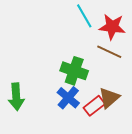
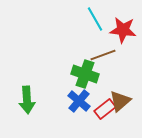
brown line: (109, 52) -> (103, 55), moved, turned -45

